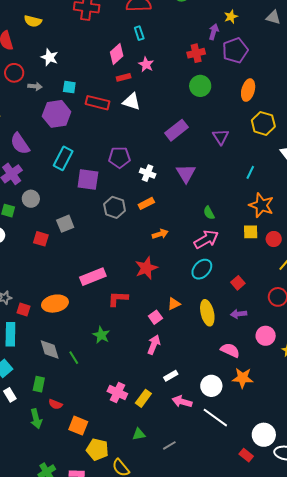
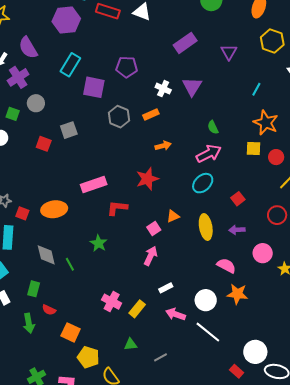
white cross: (148, 173) -> (163, 89), moved

